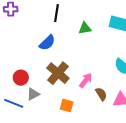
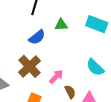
blue semicircle: (47, 43) -> (37, 37), moved

